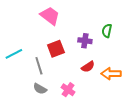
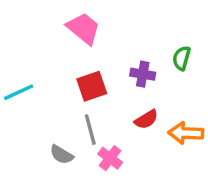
gray line: (39, 66) -> (90, 130), moved

